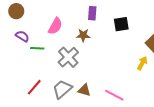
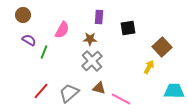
green line: (37, 48) -> (44, 52), turned -72
gray cross: (68, 57) -> (92, 61), moved
brown triangle: (84, 90) -> (99, 88), moved

